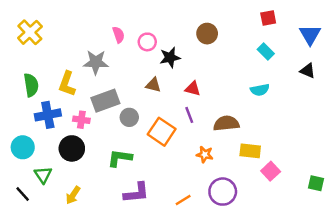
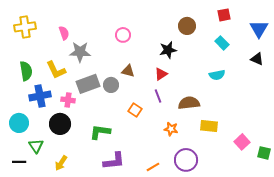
yellow cross: (30, 32) -> (25, 27), turned 35
brown circle: (207, 34) -> (187, 26), moved
pink semicircle: (118, 35) -> (64, 33), moved
black star: (170, 57) -> (168, 50), moved
yellow L-shape: (67, 84) -> (56, 70), turned -45
red triangle: (193, 89) -> (161, 74), turned -48
gray circle: (129, 117) -> (111, 85), moved
orange square: (162, 132) -> (135, 110), size x0.6
pink square: (271, 171) -> (242, 142), moved
black line: (23, 194) -> (19, 162), turned -48

